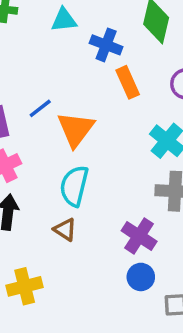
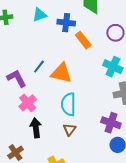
orange triangle: (76, 129) -> (61, 73), turned -40
brown triangle: (65, 230) -> (69, 129), turned 48

